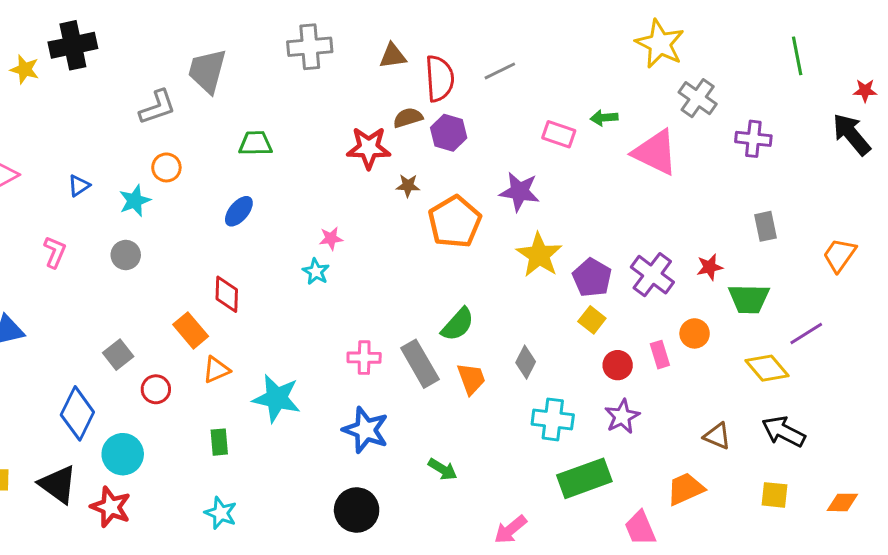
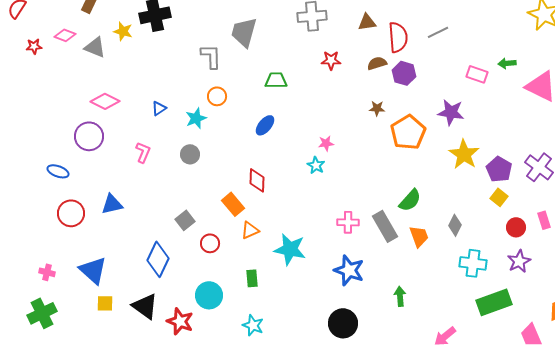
gray L-shape: (157, 107) -> (211, 56), turned -72
red star: (369, 148) -> (331, 60), moved, size x0.7
cyan circle: (123, 454) -> (209, 295), moved
green arrow: (443, 469) -> (400, 296), turned -126

